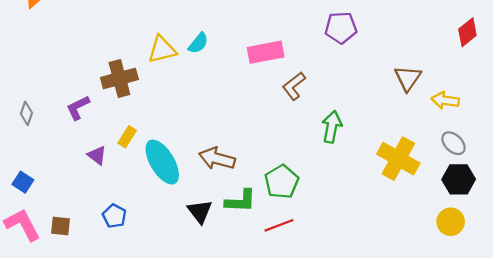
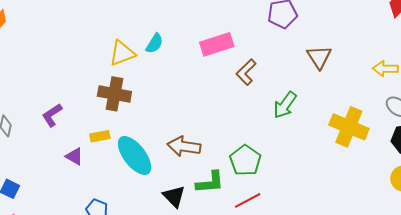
brown triangle: (408, 78) -> (319, 57), moved
brown cross: (119, 79) -> (114, 94), moved, turned 32
green arrow: (332, 127) -> (285, 105), turned -148
yellow rectangle: (127, 137) -> (100, 136), turned 54

